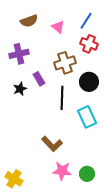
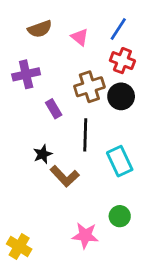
black circle: (89, 82) -> (121, 96), moved
black star: (20, 89) -> (43, 154), moved
brown L-shape: (52, 144) -> (65, 176), moved
green circle: (87, 174) -> (120, 216), moved

